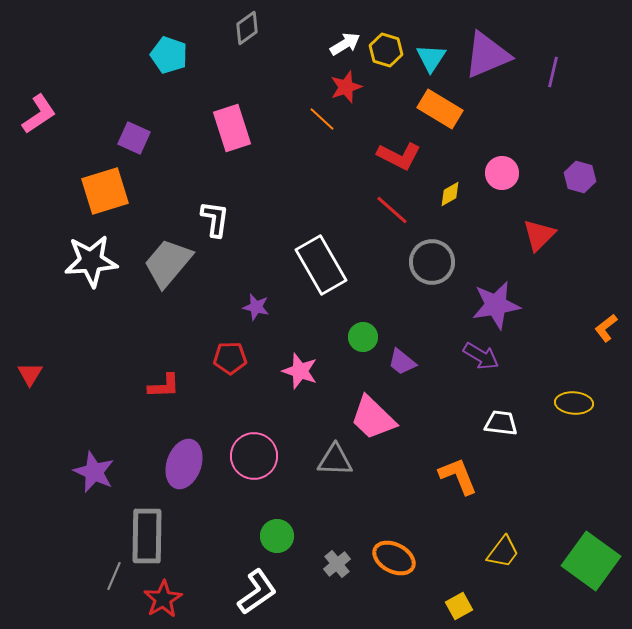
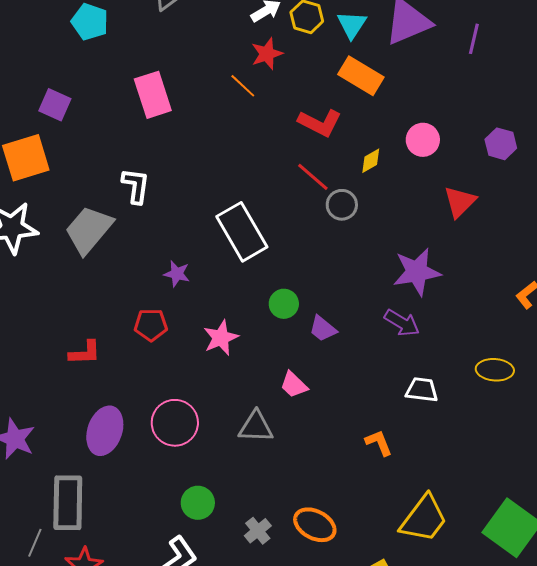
gray circle: (432, 262) -> (342, 205), moved, size x0.7
pink star: (300, 371) -> (221, 338), turned 30
pink trapezoid: (373, 418) -> (294, 385), size x0.6
orange L-shape: (458, 476) -> (379, 443), size x0.7
yellow trapezoid: (503, 552) -> (424, 519), size x1.5

